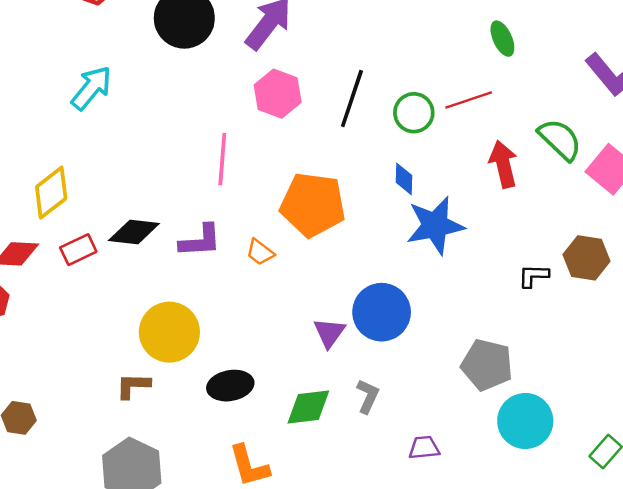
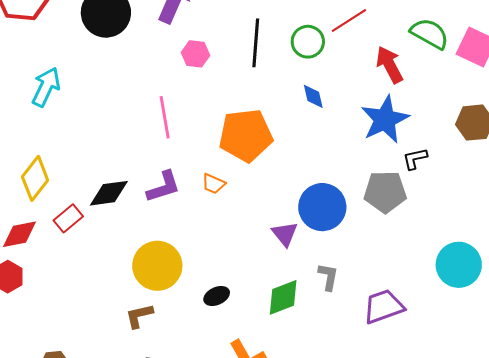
pink hexagon: (278, 94) -> (195, 54), size x0.7
blue star: (435, 225) -> (385, 119), moved
black L-shape: (533, 276) -> (415, 159), moved
gray pentagon: (487, 365) -> (385, 192), moved
black ellipse: (230, 386) -> (217, 296), size x0.7
purple trapezoid: (424, 448) -> (383, 306), size x1.6

